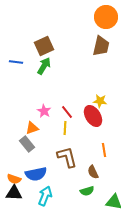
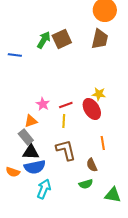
brown square: (44, 46) -> (62, 39), moved
green arrow: (44, 66) -> (44, 40), moved
red line: (67, 112) -> (66, 105), turned -72
black triangle: (14, 193) -> (31, 152), moved

